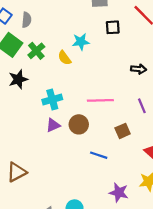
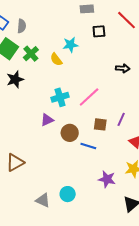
cyan cross: (52, 100) -> (60, 97), moved
pink line: (100, 100) -> (89, 97), turned -40
purple line: (142, 106) -> (121, 119), moved, turned 48
brown circle: (79, 124) -> (70, 133), moved
brown square: (123, 131) -> (100, 124), moved, turned 32

